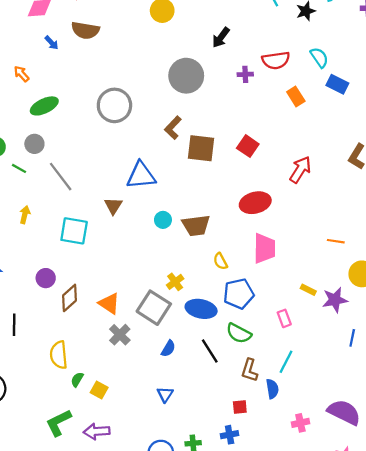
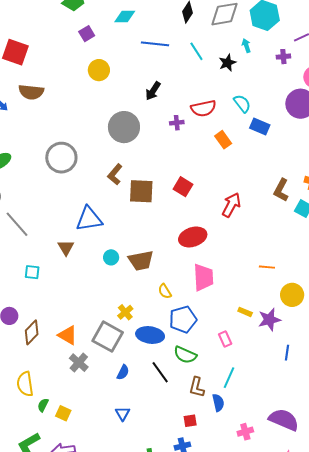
cyan square: (74, 231) -> (32, 272), size x0.6

